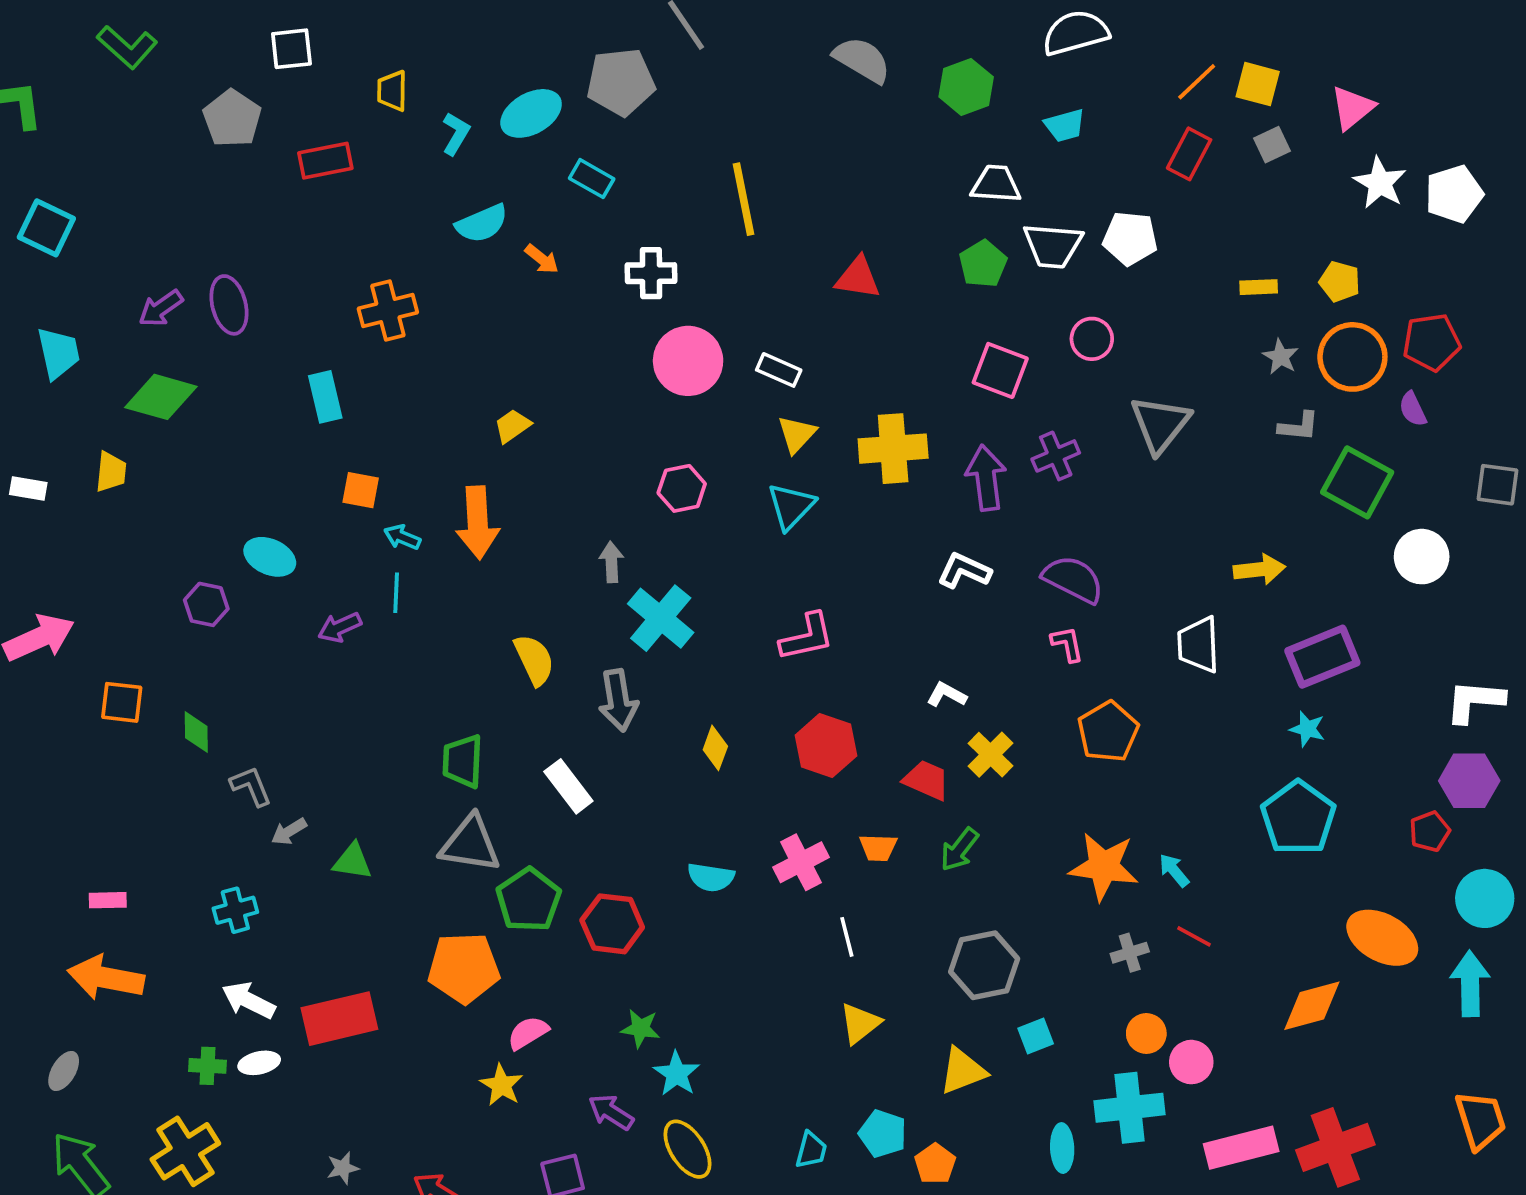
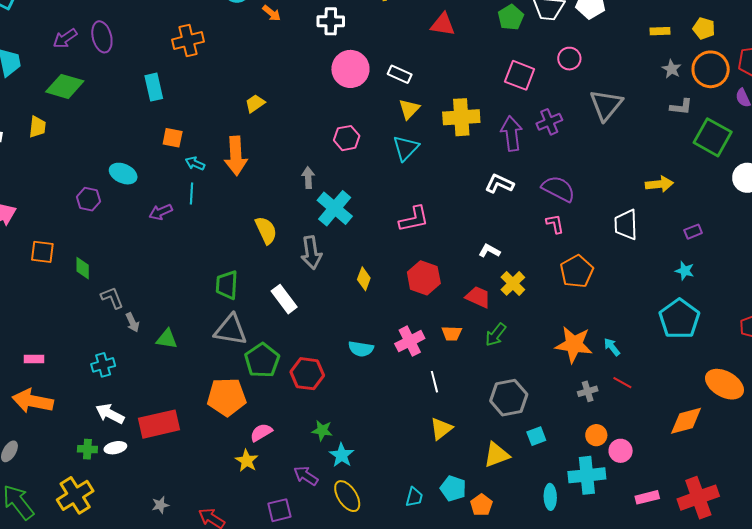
purple rectangle: (1322, 657) -> (693, 232), size x0.5
gray arrow: (289, 831) -> (132, 322), turned -84
pink rectangle: (1241, 1148) -> (647, 497), size x0.6

